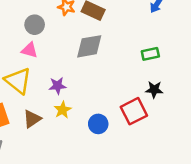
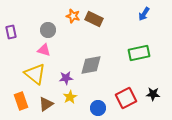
gray diamond: (89, 46) -> (91, 65), moved
green rectangle: (150, 54) -> (139, 53), size x1.5
black star: (154, 90) -> (153, 94), moved

